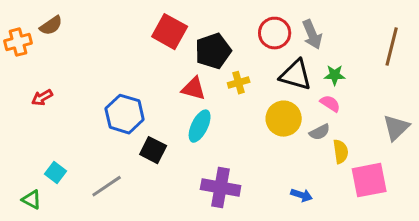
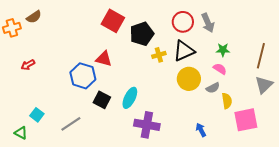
brown line: (392, 47) -> (261, 56), moved
black triangle: (296, 75) -> (184, 51), moved, turned -40
red triangle: (194, 89) -> (104, 59), moved
cyan ellipse: (200, 126) -> (130, 98), moved
blue arrow: (302, 195) -> (201, 130), turned -136

